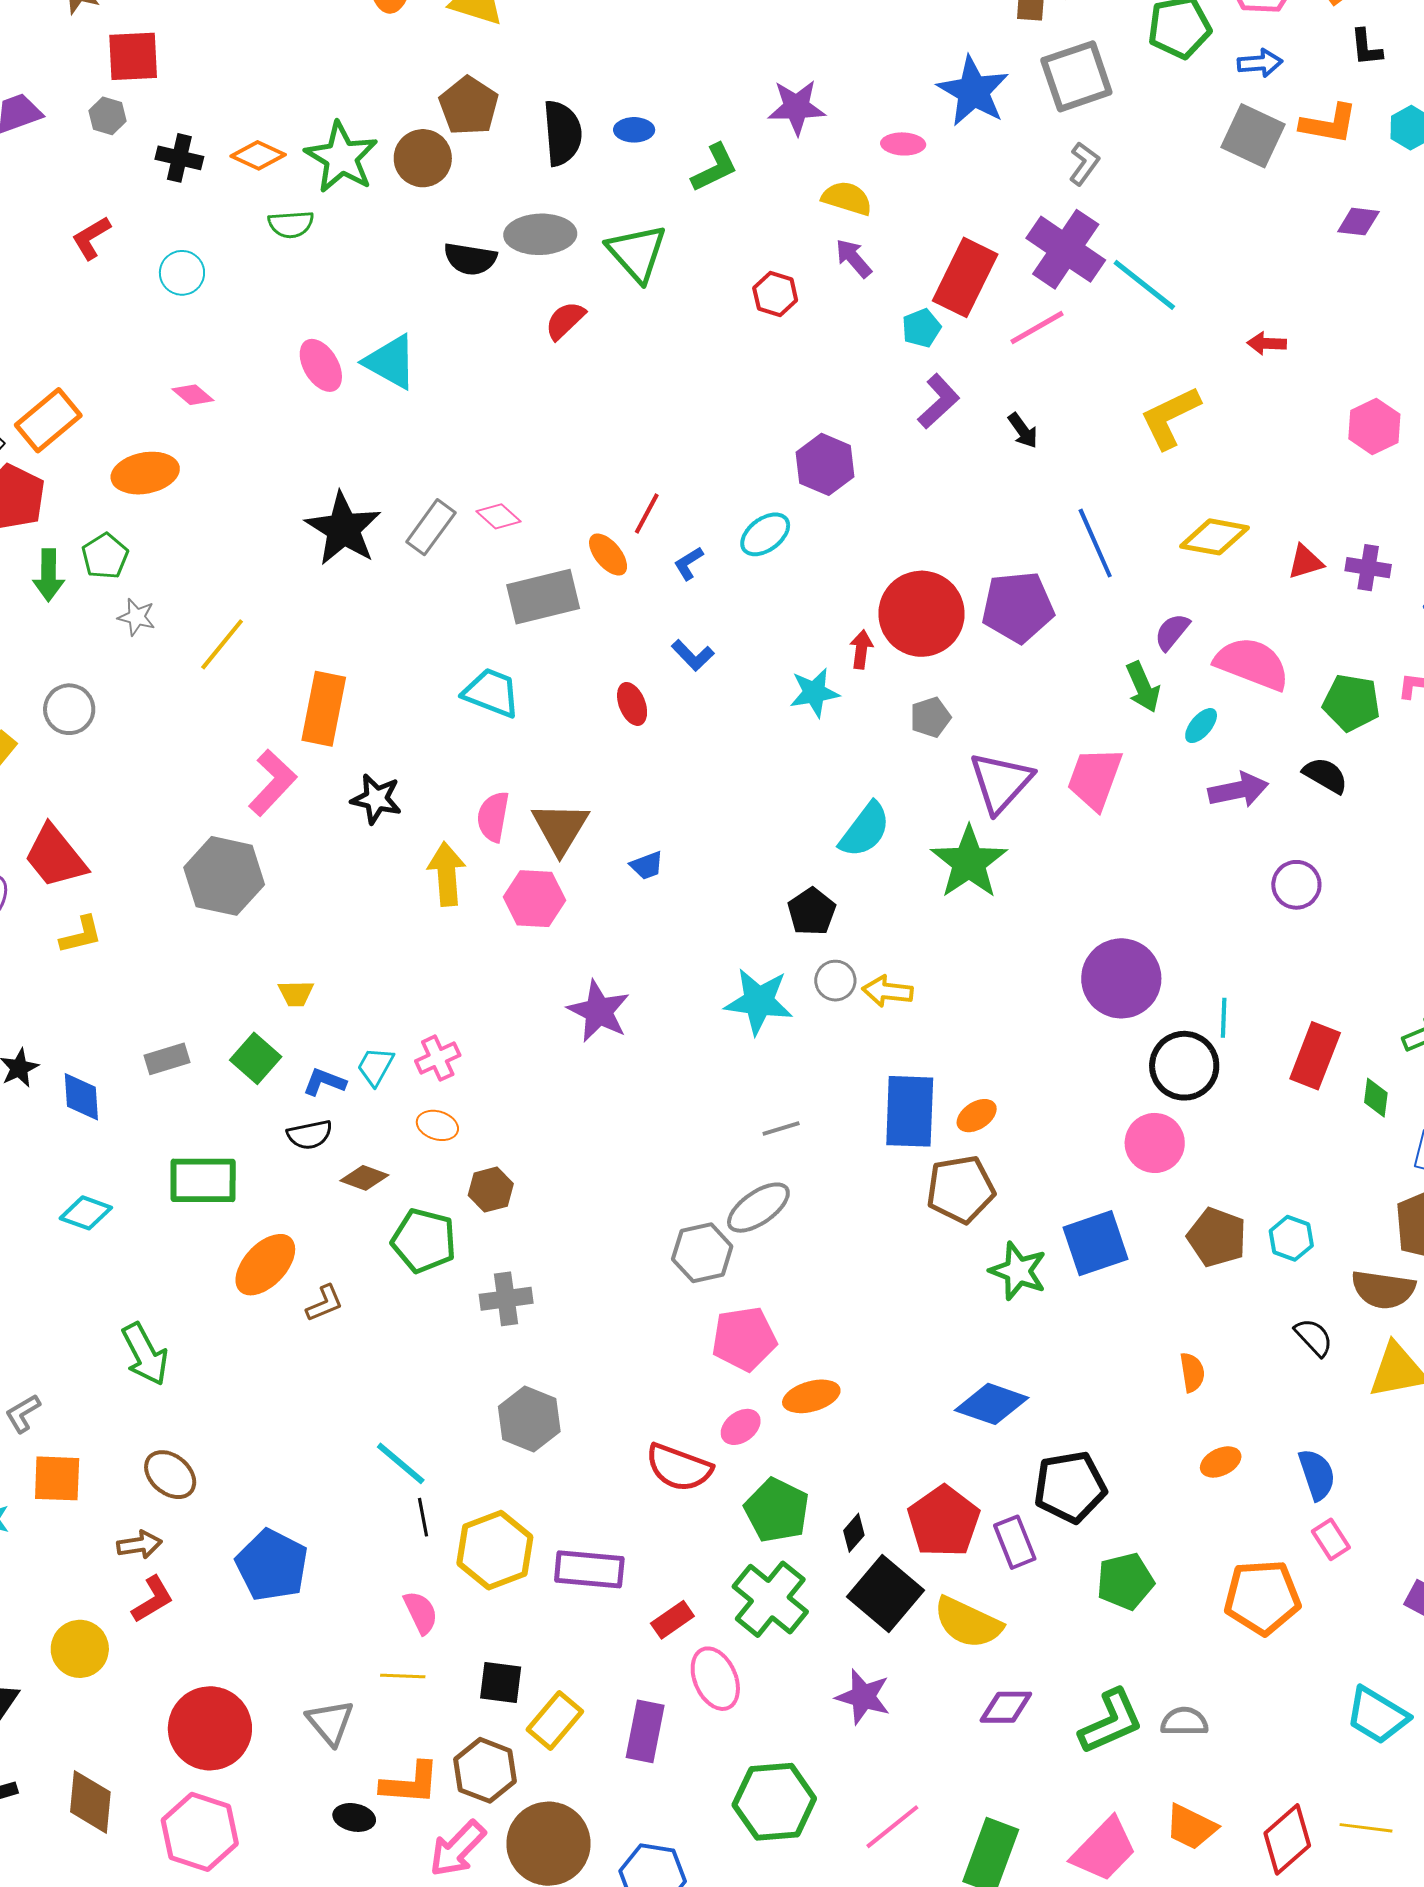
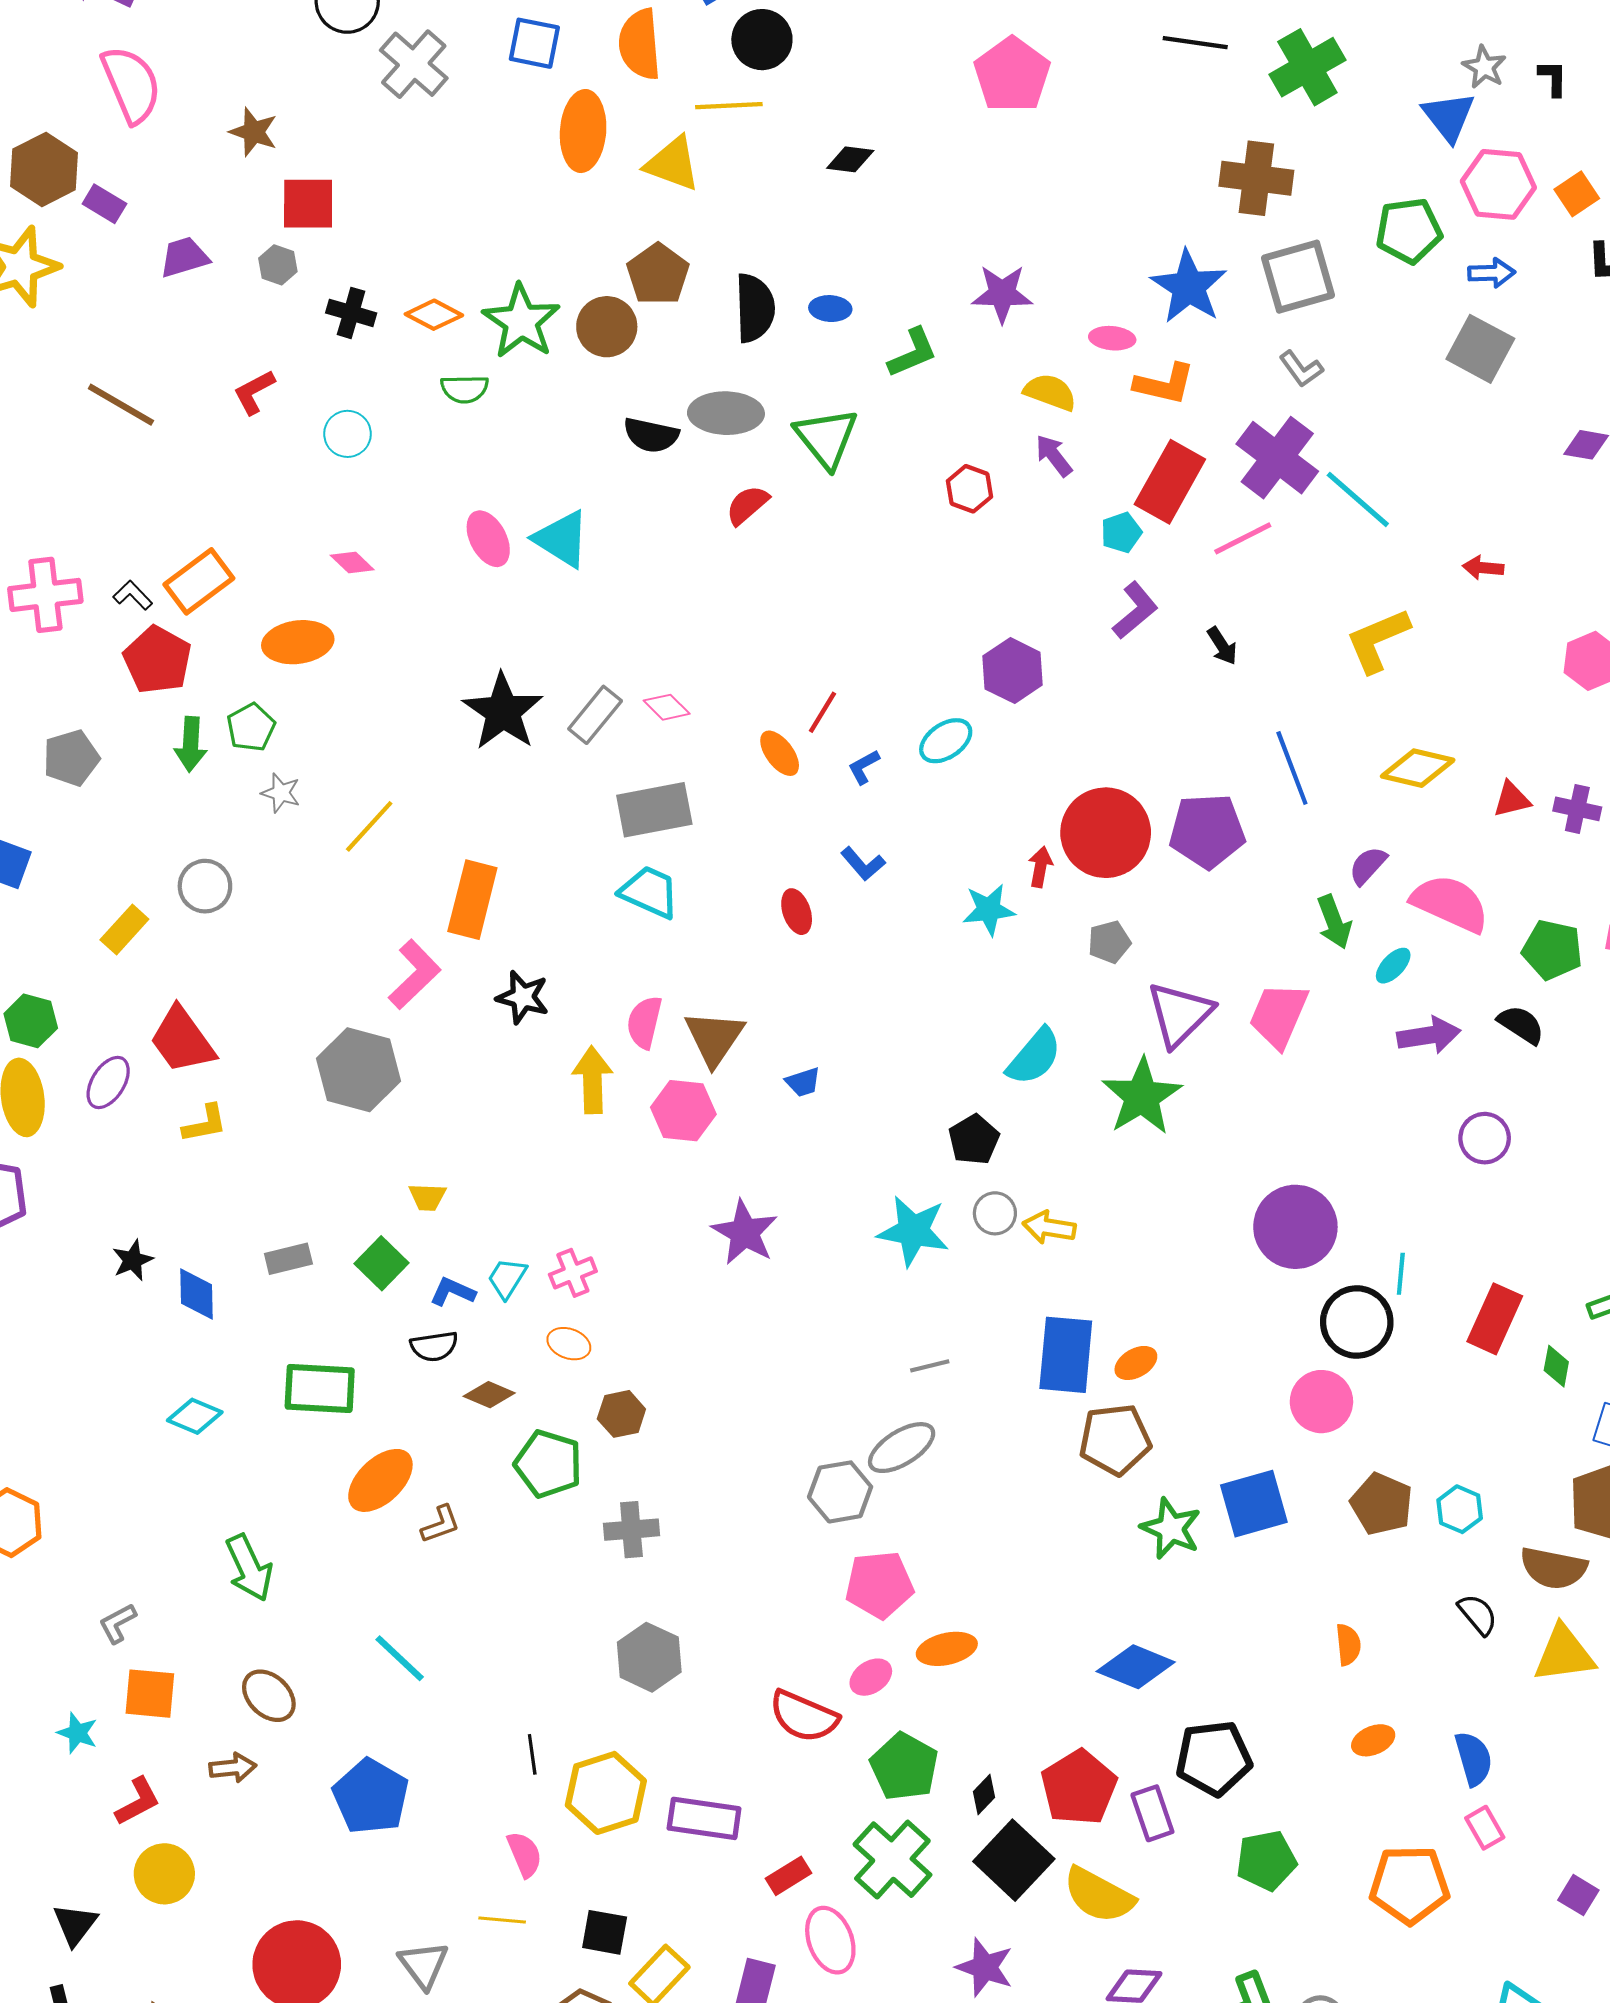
orange L-shape: (1329, 124) -> (1164, 384), moved
gray L-shape: (1084, 164) -> (1301, 369), turned 105
gray rectangle: (543, 597) -> (654, 810), moved
cyan line: (401, 1463) -> (400, 1658), moved
red L-shape: (153, 1599) -> (138, 1801), moved

